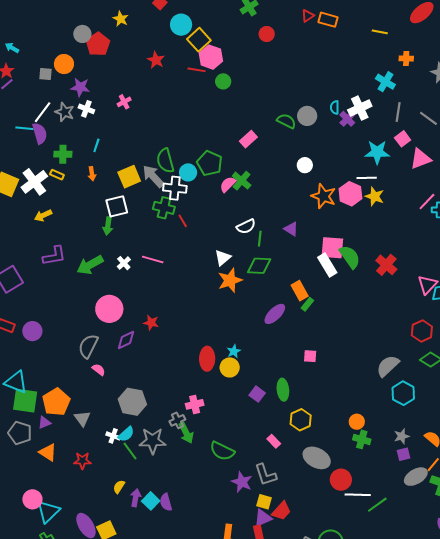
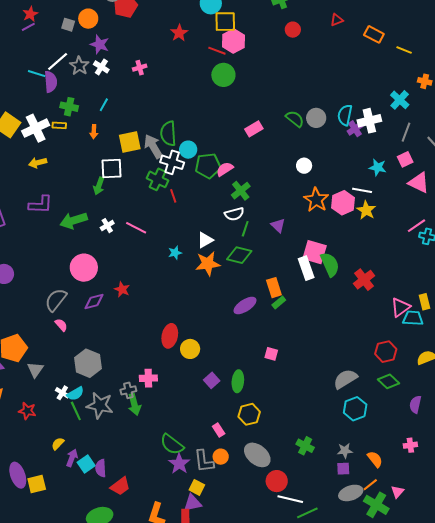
orange rectangle: (328, 20) -> (374, 34), moved
yellow square: (199, 40) -> (225, 22), turned 30
green circle: (223, 81) -> (223, 75), moved, size x1.5
cyan semicircle: (335, 107) -> (345, 115), size x1.5
cyan star: (377, 152) -> (378, 167), size x0.7
pink triangle: (421, 159) -> (419, 183), turned 35
green pentagon: (210, 163) -> (208, 166), moved, turned 30
yellow rectangle: (57, 175) -> (59, 125), turned -32
green cross: (242, 181) -> (241, 191), moved
cyan star: (234, 351) -> (175, 253), moved
orange circle: (357, 422) -> (221, 457), moved
green semicircle: (222, 451) -> (172, 444), moved
red trapezoid: (281, 511) -> (120, 486), moved

